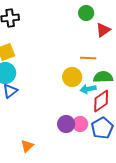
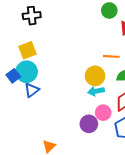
cyan arrow: (88, 89) -> (96, 91), moved
pink circle: (80, 124) -> (103, 113), moved

